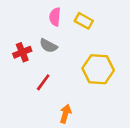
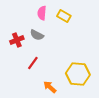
yellow hexagon: (98, 69) -> (78, 74), moved
orange arrow: (65, 114) -> (50, 87), turned -64

